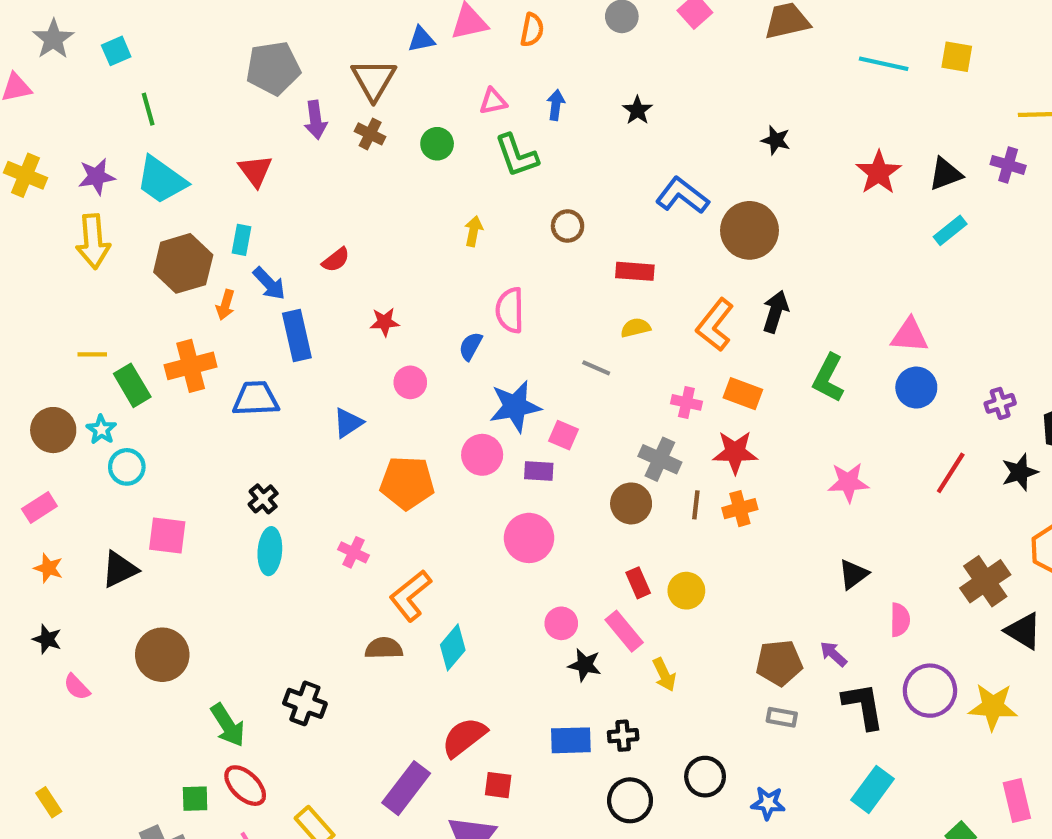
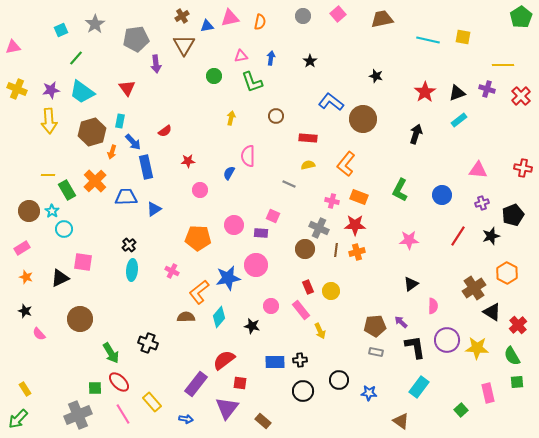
gray star: (53, 39) -> (95, 24), moved
green line: (148, 109) -> (76, 58), turned 56
brown cross: (370, 134) -> (182, 16), moved, turned 32
black arrow: (775, 312) -> (416, 134), moved
pink triangle: (910, 335) -> (478, 170), moved
orange cross: (191, 366) -> (95, 181), turned -30
blue star: (515, 406) -> (228, 278), moved
blue triangle: (348, 423) -> (154, 209), moved
black star: (585, 665) -> (252, 326), moved

